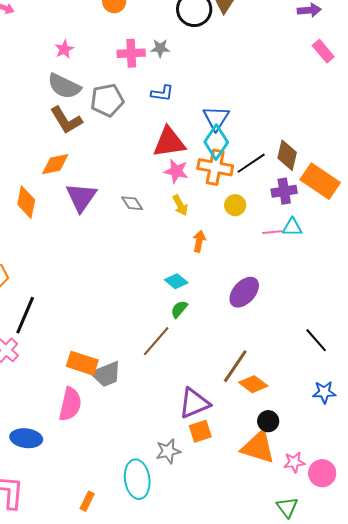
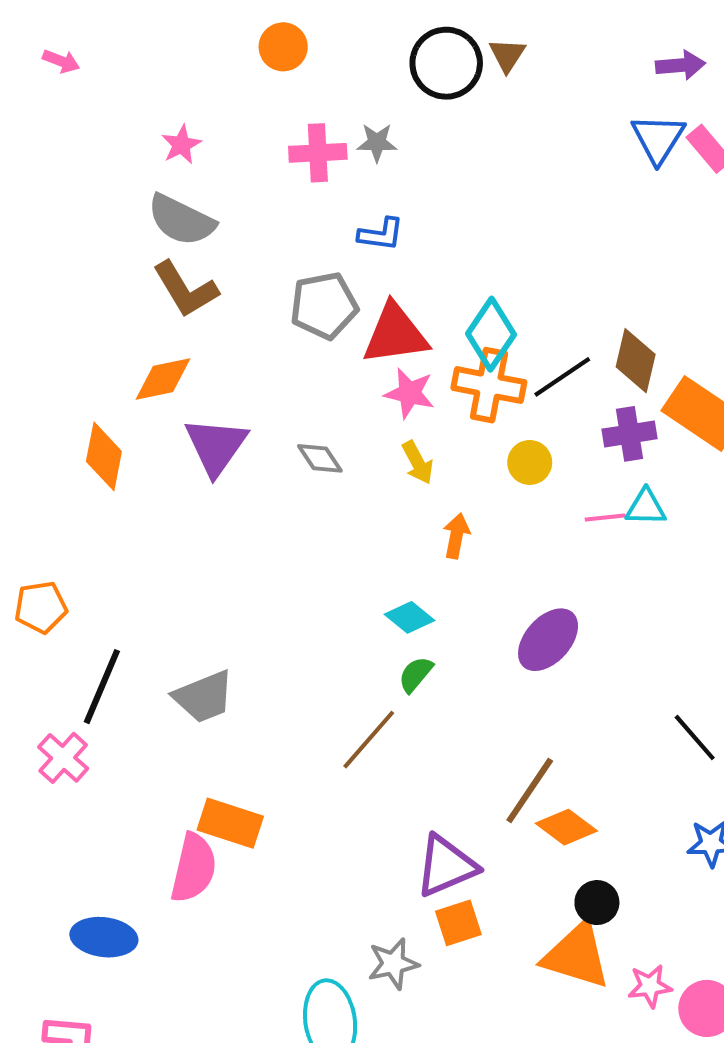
gray pentagon: (107, 100) -> (324, 306), moved
blue triangle: (216, 118) -> (658, 139), moved
orange rectangle: (82, 363) -> (230, 823), moved
gray trapezoid: (106, 374) -> (204, 697), moved

